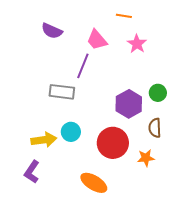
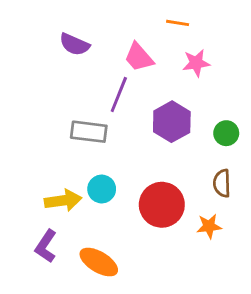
pink star: (137, 44) -> (196, 63), turned 30
purple hexagon: (129, 104) -> (172, 122), moved
orange ellipse: (94, 183) -> (99, 262), moved

